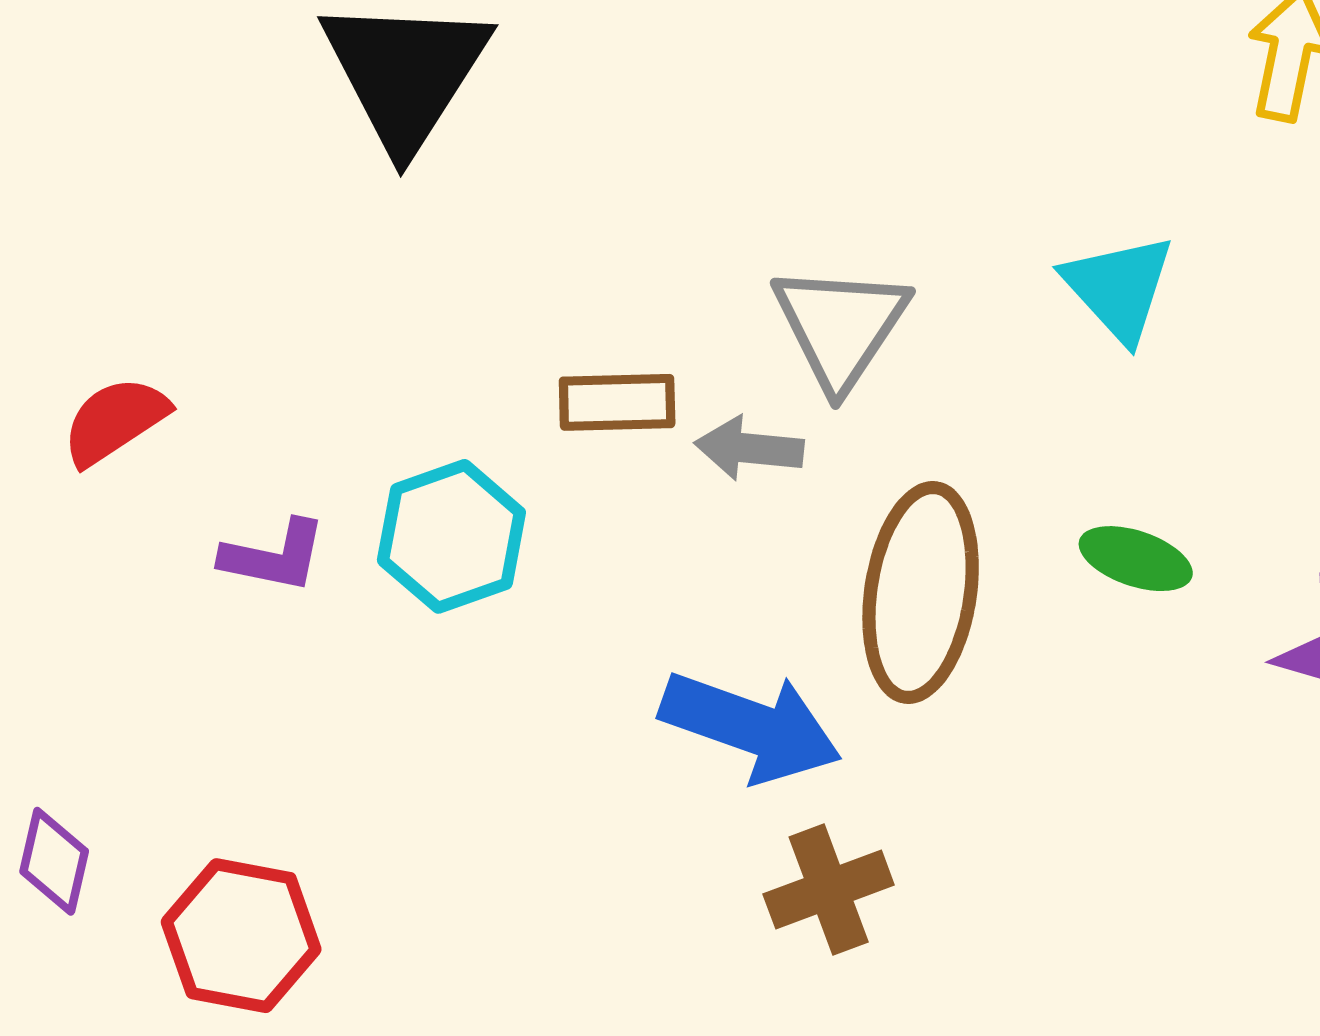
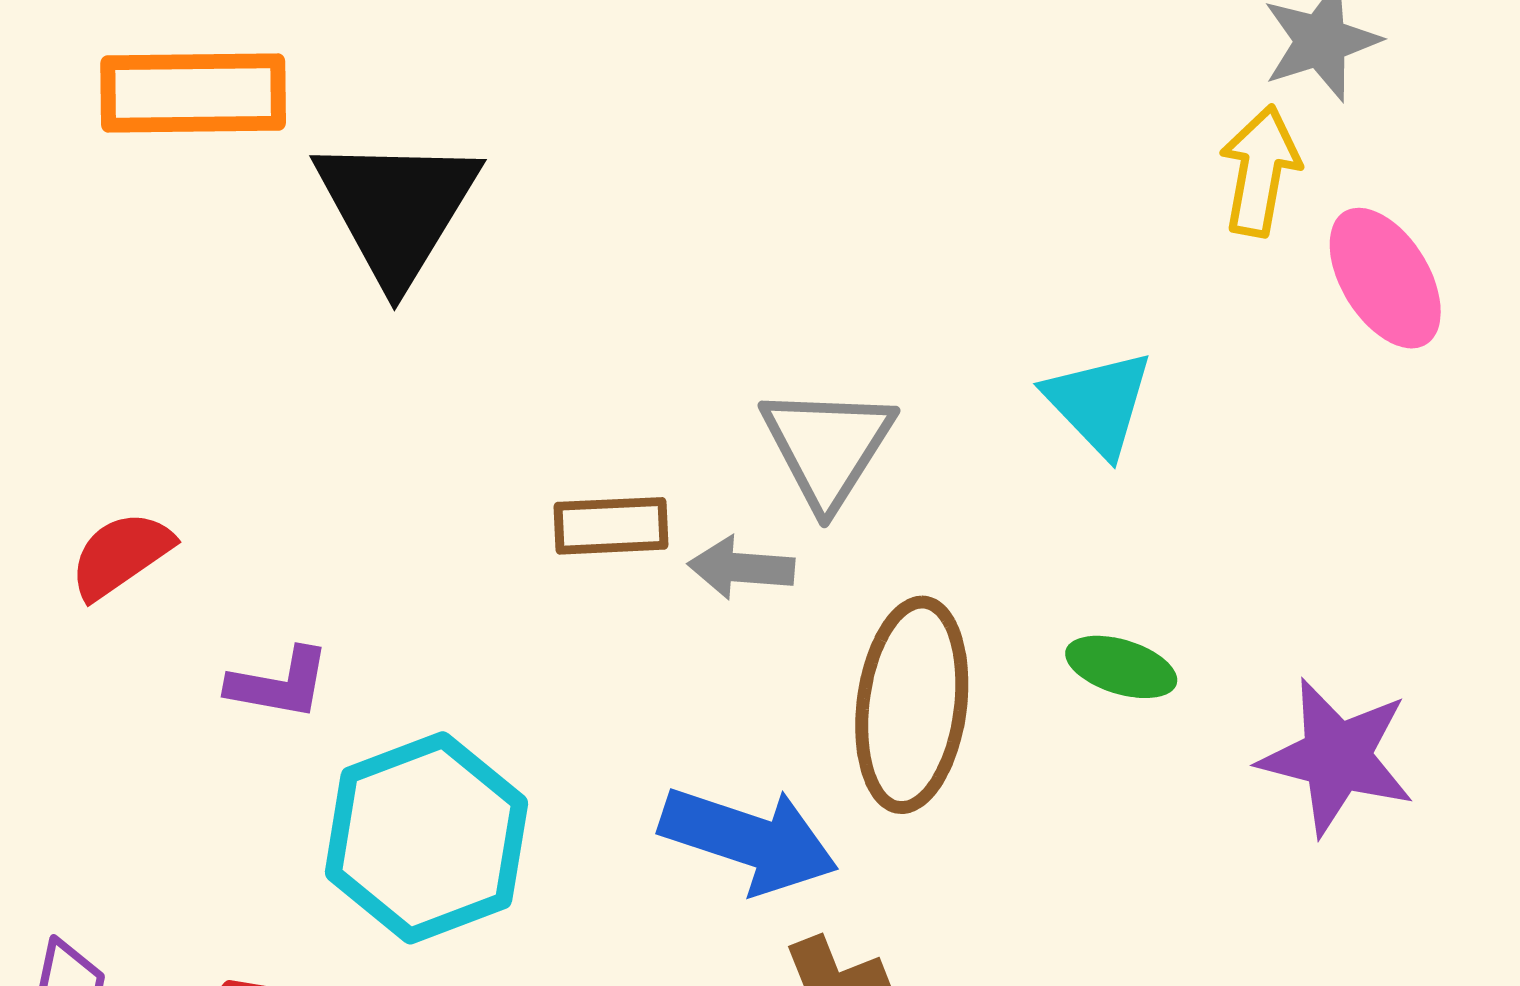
cyan hexagon: (451, 536) -> (426, 838), moved, size x1.4

